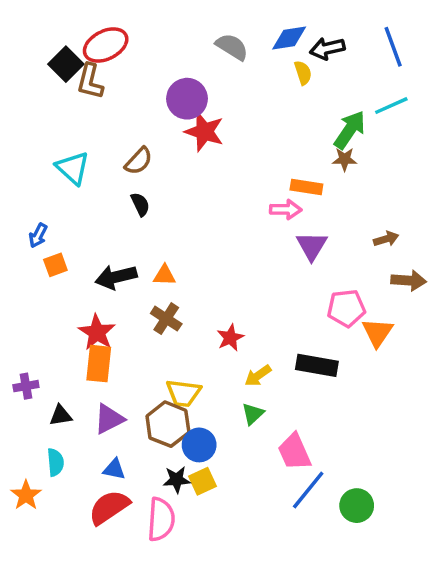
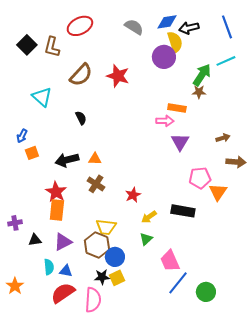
red ellipse: (106, 45) -> (80, 26), moved
black square: (66, 64) -> (27, 45), moved
yellow semicircle: (303, 73) -> (175, 42), size x1.5
purple circle: (187, 99) -> (164, 57), moved
brown semicircle: (139, 161) -> (81, 75), moved, size x1.4
cyan semicircle: (55, 462) -> (49, 267), moved

